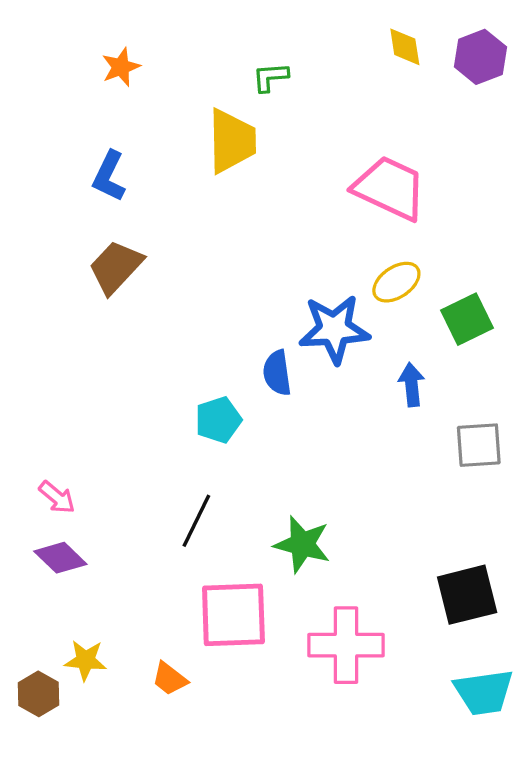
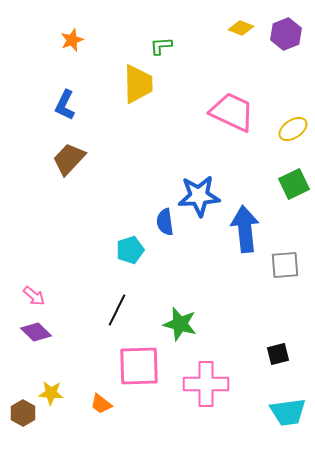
yellow diamond: (405, 47) -> (241, 28), turned -60
yellow ellipse: (396, 282) -> (293, 129), moved
green square: (467, 319) -> (294, 184), moved
blue arrow: (412, 385) -> (245, 229), size x1.8
black square: (467, 595) -> (278, 354), size x0.6

